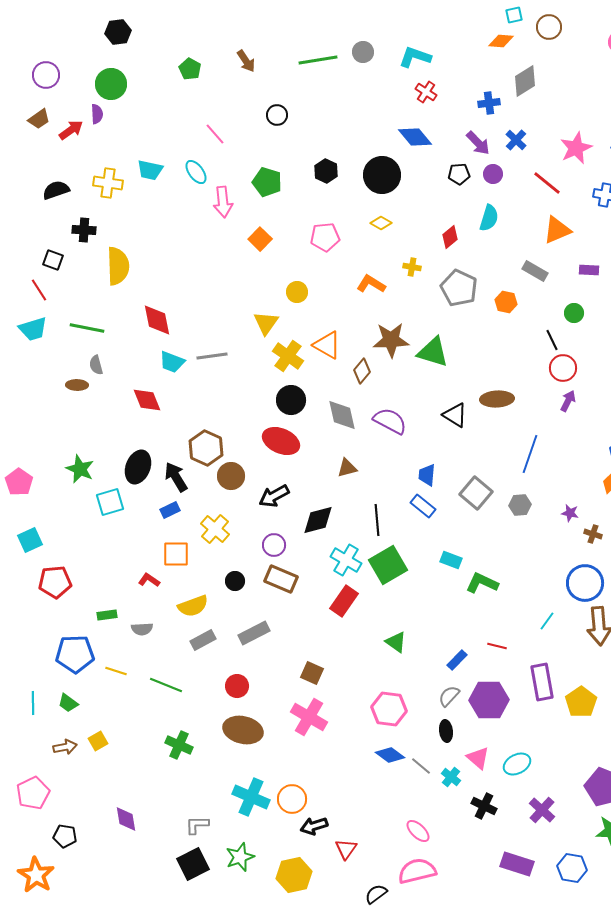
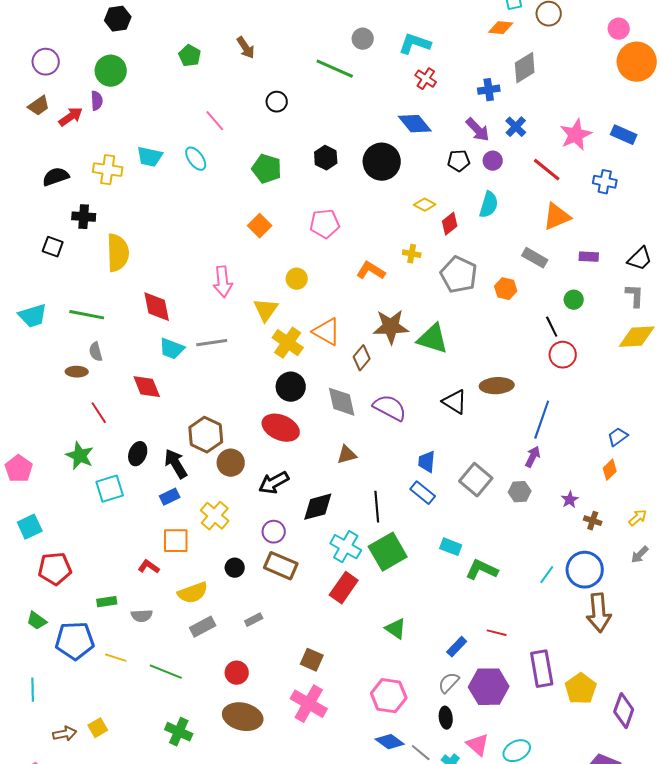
green line: (318, 60) -> (335, 69), moved, turned 33
pink arrow: (223, 202) -> (223, 282), moved
yellow diamond: (381, 223) -> (425, 205), moved
red line: (39, 290) -> (99, 413), moved
purple arrow: (568, 401) -> (533, 457), moved
blue line: (530, 454) -> (542, 420), moved
black ellipse: (138, 467) -> (138, 454), size x0.7
purple star: (570, 513) -> (570, 500), turned 30
cyan line: (547, 621) -> (547, 575), moved
gray rectangle: (254, 633) -> (254, 620), size x0.6
green trapezoid: (68, 703) -> (37, 621), moved

